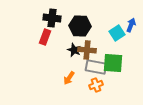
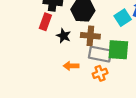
black star: (74, 50) -> (64, 36), moved
orange arrow: (69, 78) -> (71, 66), turned 56

